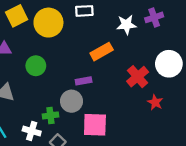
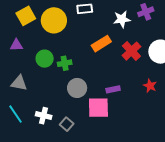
red cross: (138, 77) -> (131, 51), moved
purple rectangle: (84, 81) -> (113, 89), moved
green cross: (50, 115) -> (65, 63), moved

